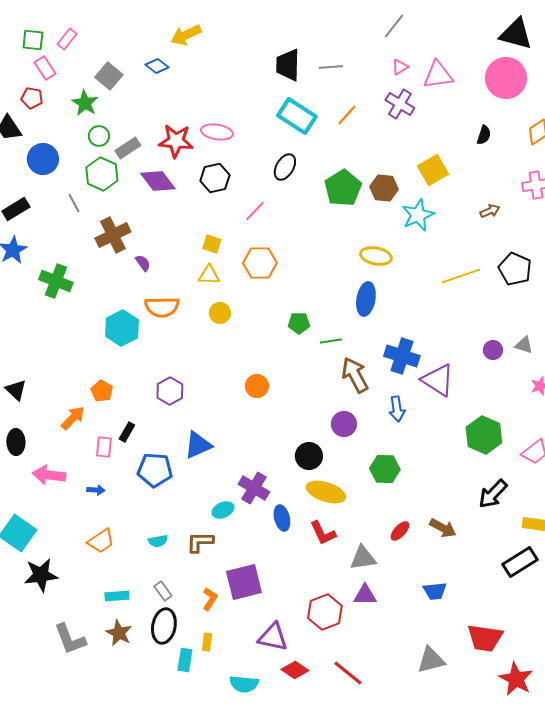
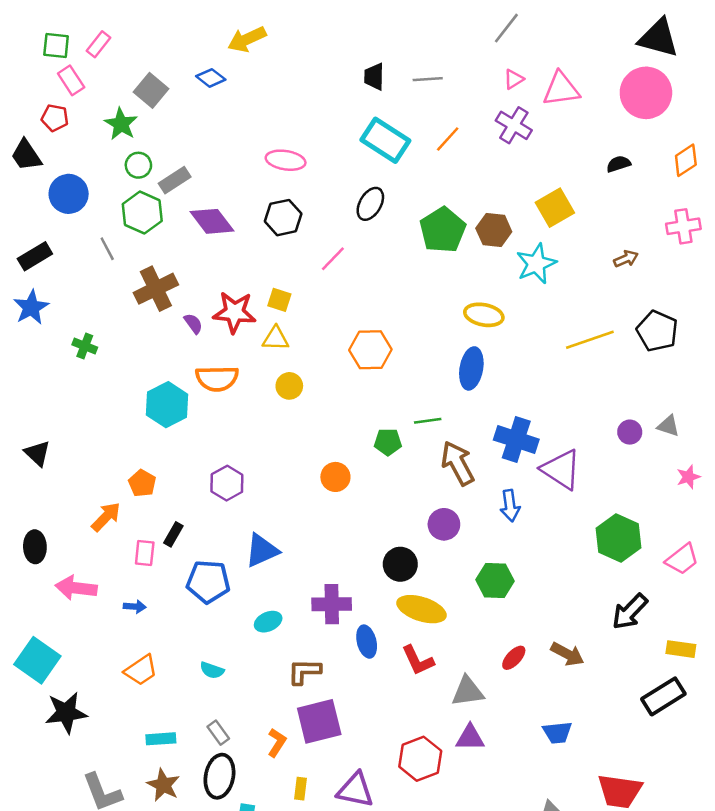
black trapezoid: (288, 65) -> (374, 77), size x0.7
black semicircle: (484, 135) -> (619, 164), turned -126
red star: (176, 141) -> (234, 312), moved
orange hexagon: (260, 263) -> (370, 350), moved
green cross: (56, 281) -> (85, 346), size x0.6
green pentagon: (299, 323) -> (388, 442), moved
black triangle: (16, 390) -> (37, 453), moved
purple cross: (254, 488) -> (332, 604), turned -32
cyan ellipse: (223, 510) -> (268, 622), moved
cyan semicircle: (158, 541) -> (212, 670), turned 30
brown L-shape: (200, 542) -> (304, 671), moved
yellow rectangle: (207, 642) -> (301, 789), moved

